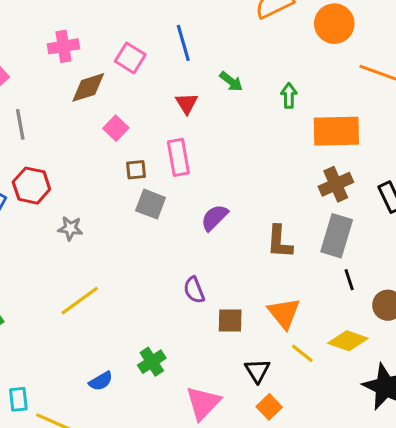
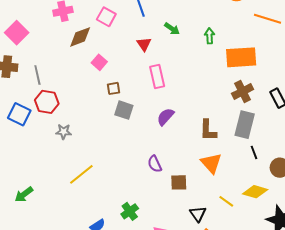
gray line: (20, 124) -> (37, 75), moved
pink rectangle: (178, 157) -> (157, 76), moved
gray star: (70, 228) -> (64, 132), moved
orange triangle: (284, 313) -> (211, 163), moved

